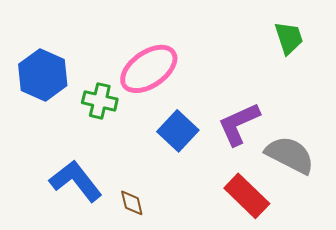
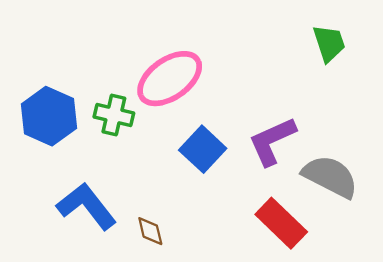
blue hexagon: (43, 75) -> (49, 116), moved

